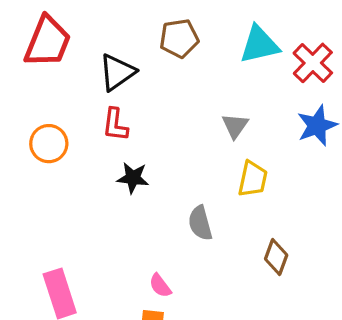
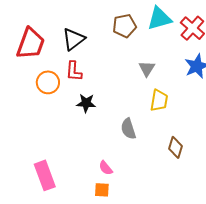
brown pentagon: (179, 38) -> (124, 26), moved
red trapezoid: (48, 42) -> (31, 44), moved
orange circle: (49, 144) -> (48, 82), moved

